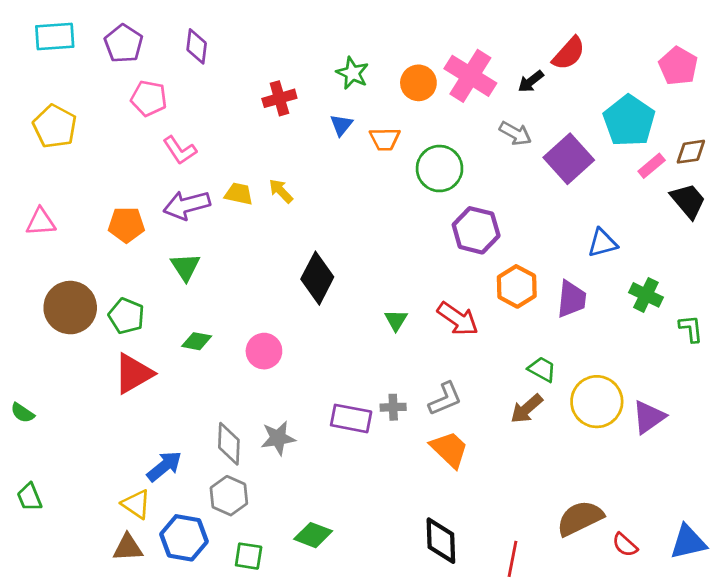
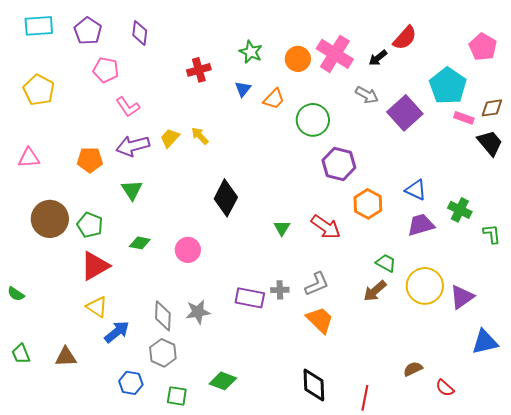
orange trapezoid: (385, 139) -> (274, 99), turned -45
pink rectangle: (652, 166) -> (464, 118), turned 60
yellow trapezoid: (239, 194) -> (170, 138), turned -60
blue triangle: (602, 243) -> (416, 190), moved, turned 40
purple trapezoid: (572, 299) -> (421, 225), moved, turned -112
yellow triangle: (136, 504) -> (97, 307), moved
brown semicircle: (580, 518) -> (413, 369), size x0.6
blue hexagon: (184, 538) -> (131, 383), size x0.7
blue triangle: (688, 542) -> (485, 342), moved
brown triangle: (128, 548) -> (66, 357), moved

